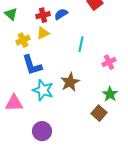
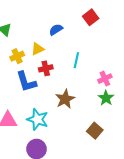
red cross: (43, 15) -> (46, 68), moved
cyan star: (43, 90) -> (38, 119), moved
green star: (110, 94) -> (106, 98), moved

